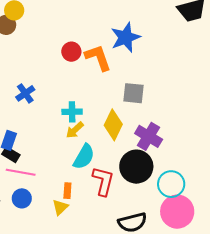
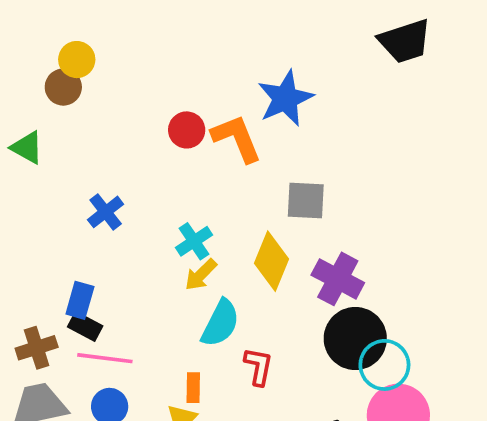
cyan cross: (72, 112) -> (194, 241), turned -30
black circle: (136, 167) -> (355, 339), moved
red L-shape: (103, 181) -> (258, 366), size x0.7

